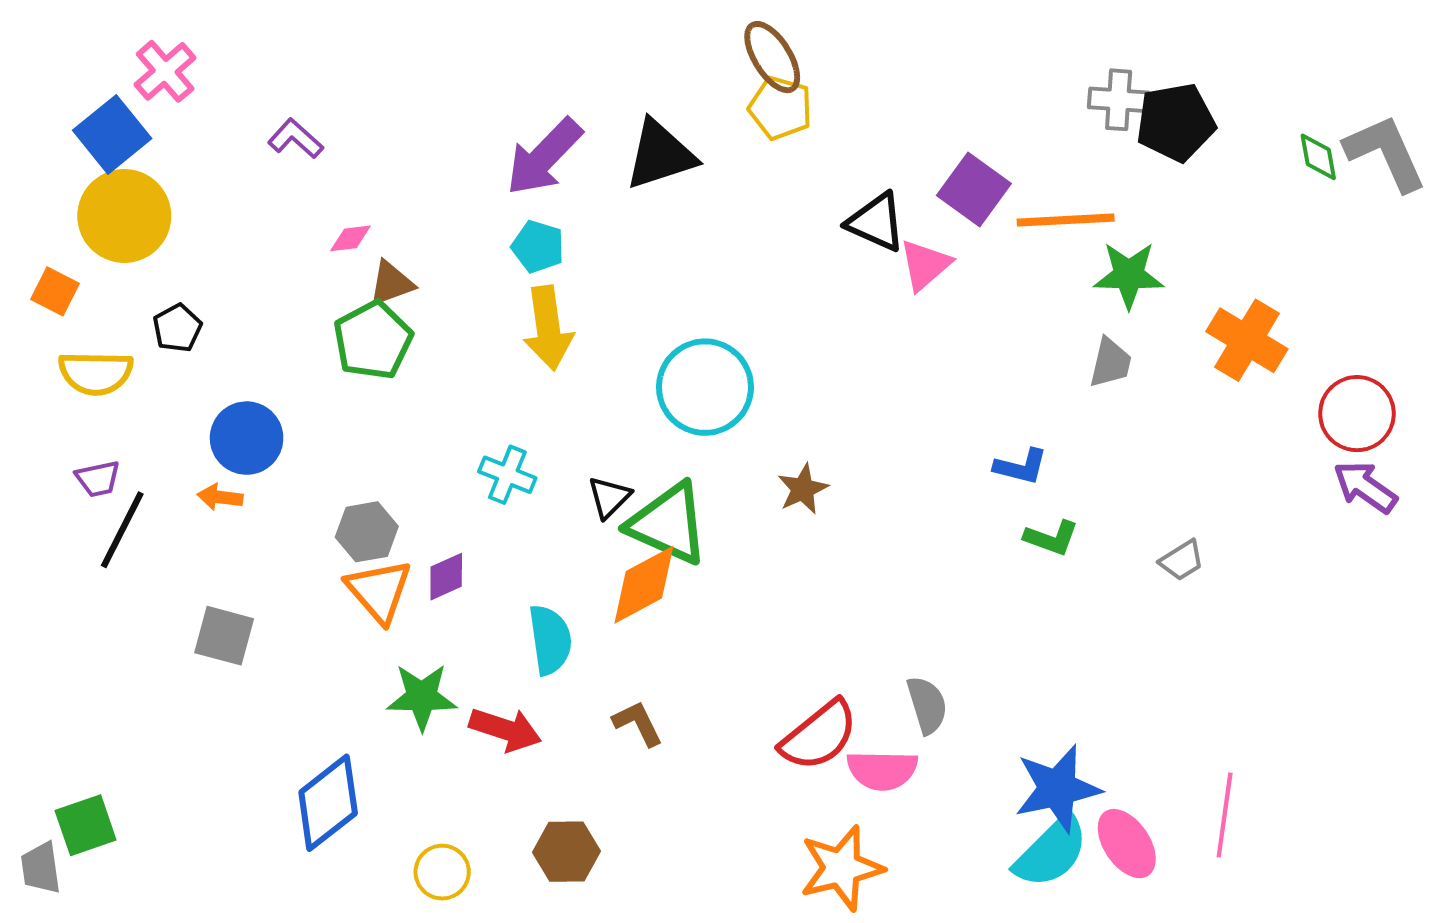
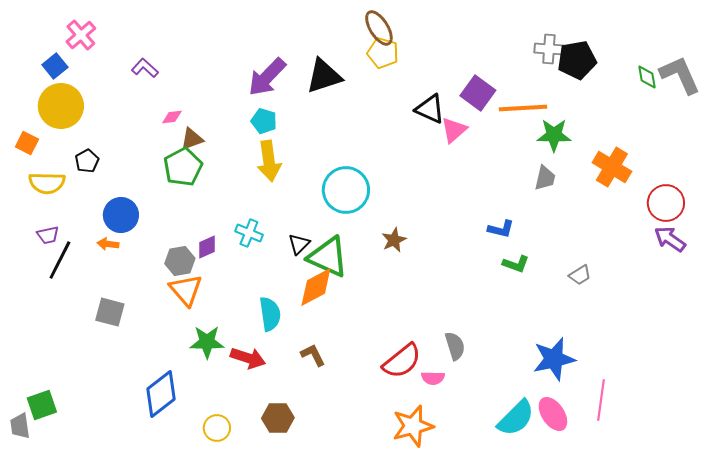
blue square: (112, 134) -> (55, 66), size x0.7
purple diamond: (446, 577) -> (207, 247), moved
pink semicircle: (882, 770) -> (433, 378), size x0.7
blue star: (1057, 789) -> (554, 359), moved

